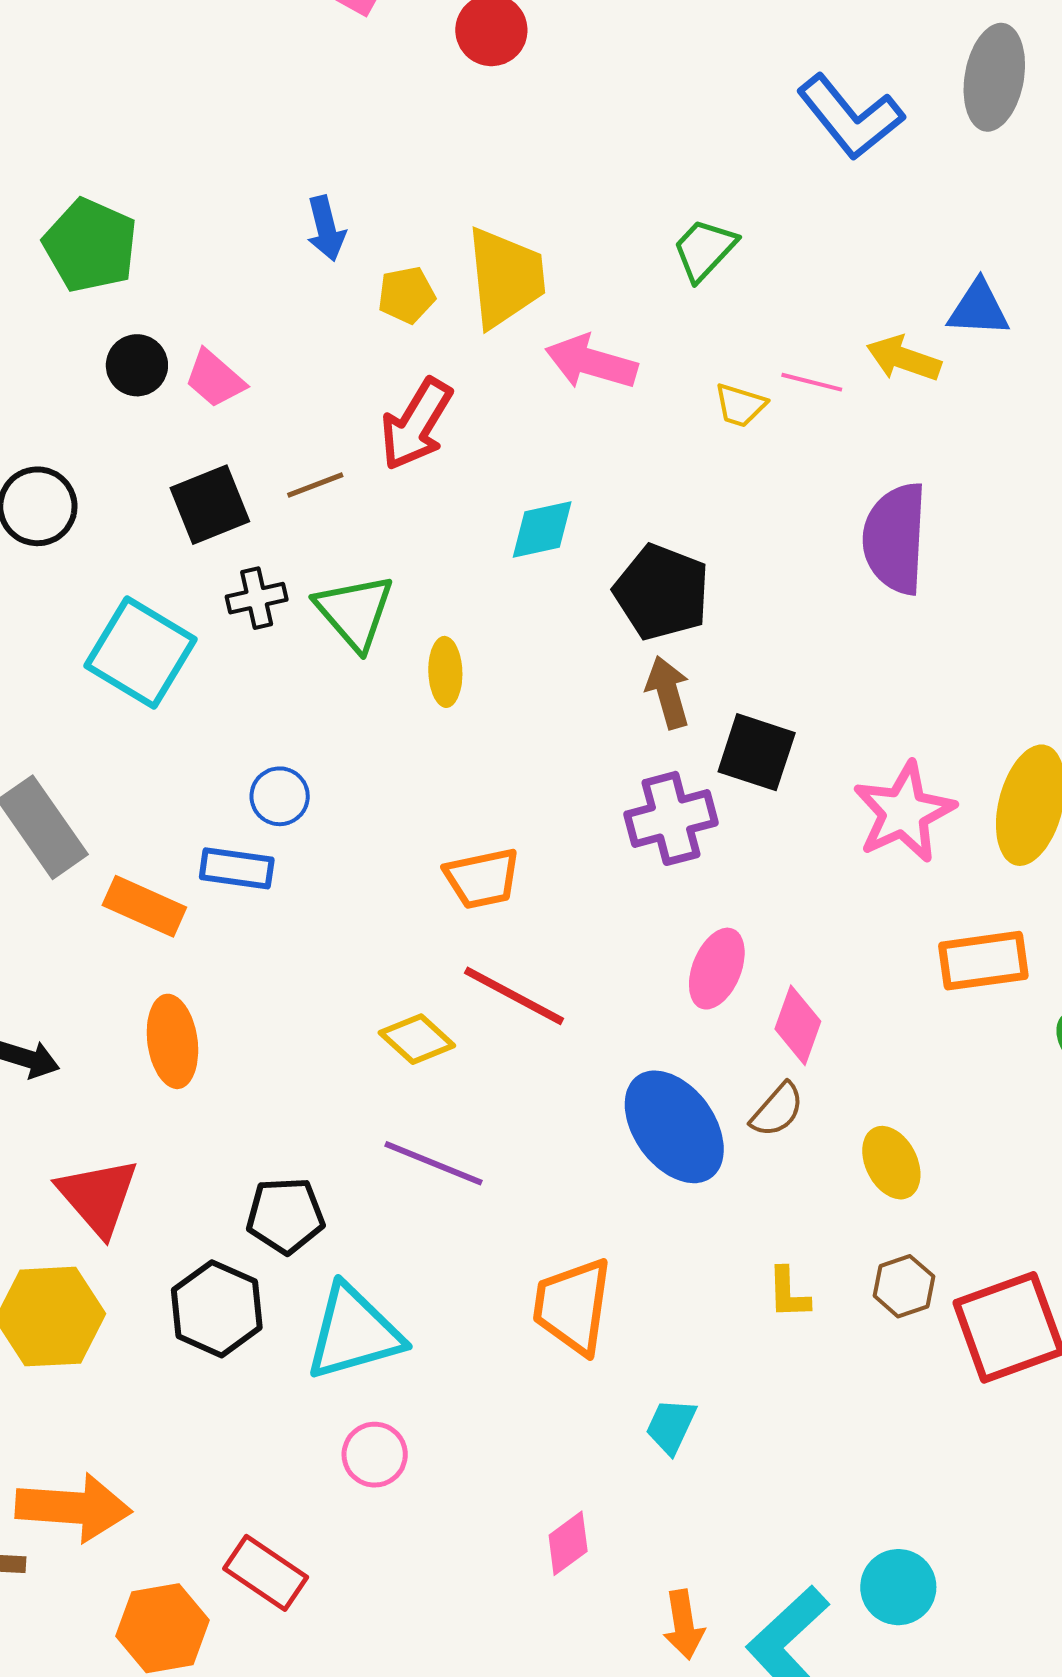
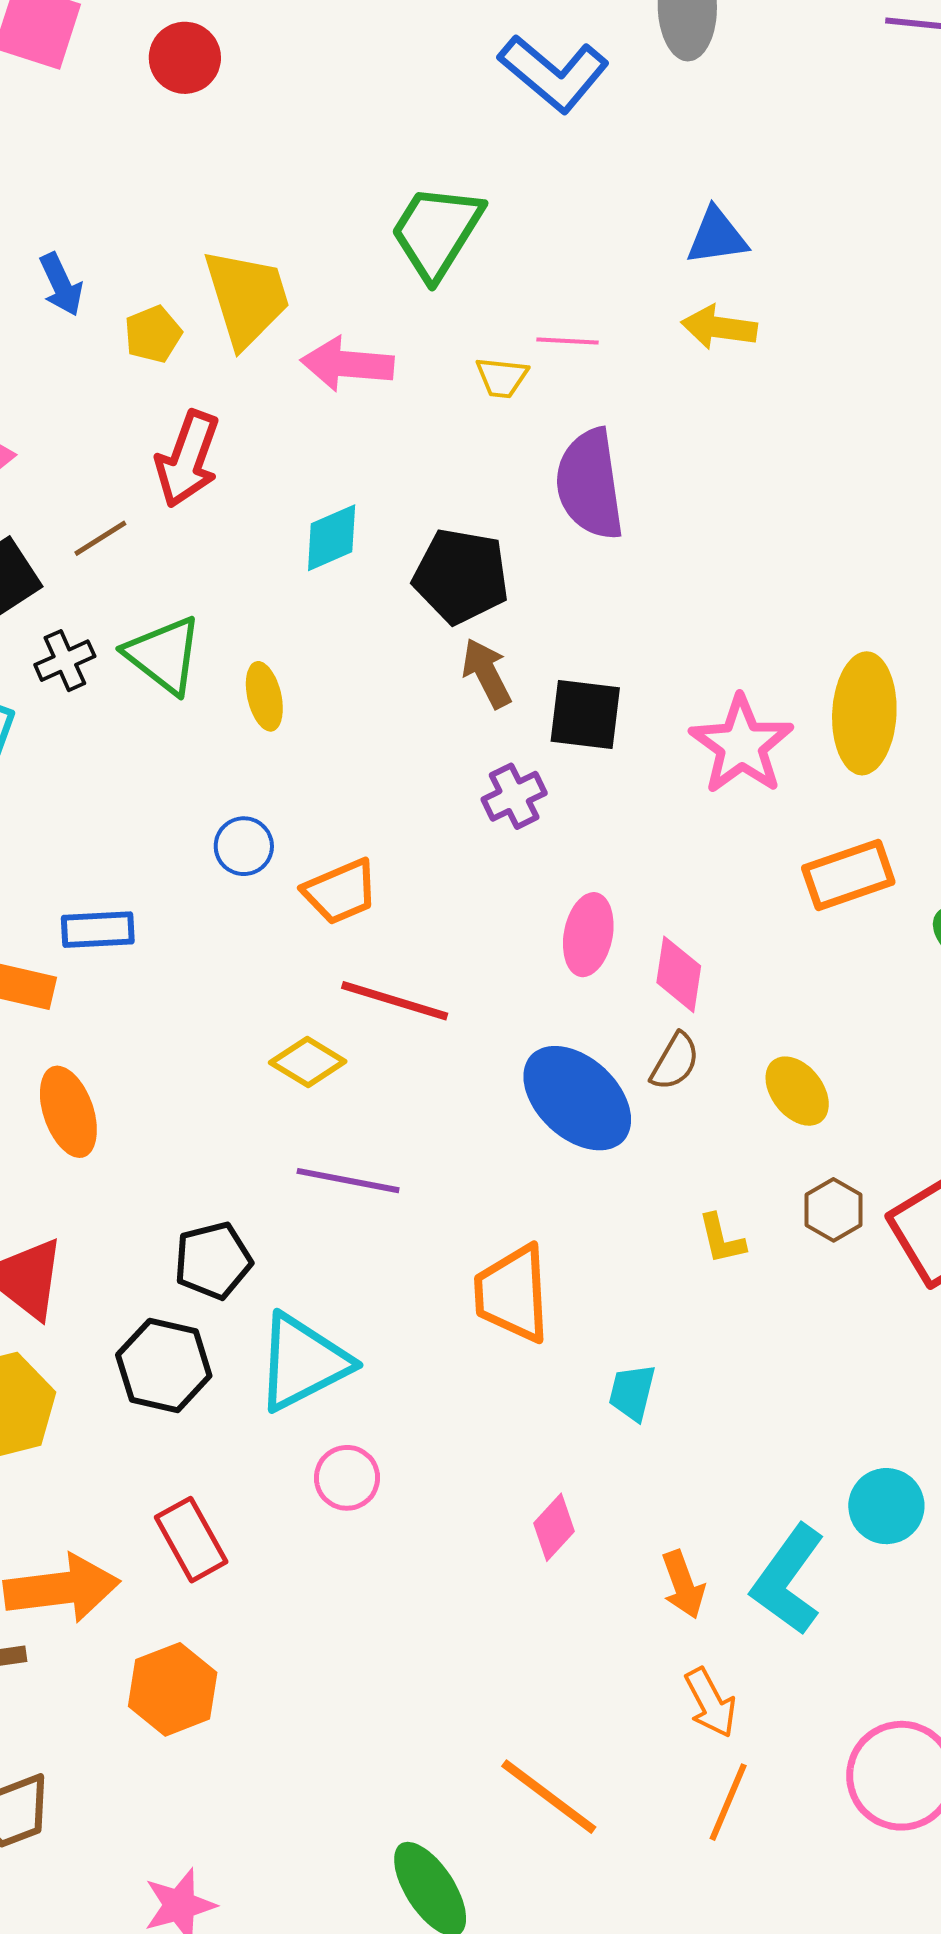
green trapezoid: (704, 250) -> (436, 232), size x1.5
yellow arrow: (904, 358) -> (719, 327), moved
purple semicircle: (895, 538) -> (590, 484), moved
blue circle: (280, 796) -> (244, 846), moved
purple cross: (671, 818) -> (514, 796), size x0.7
red rectangle: (266, 1573) -> (191, 1540), moved, turned 38

